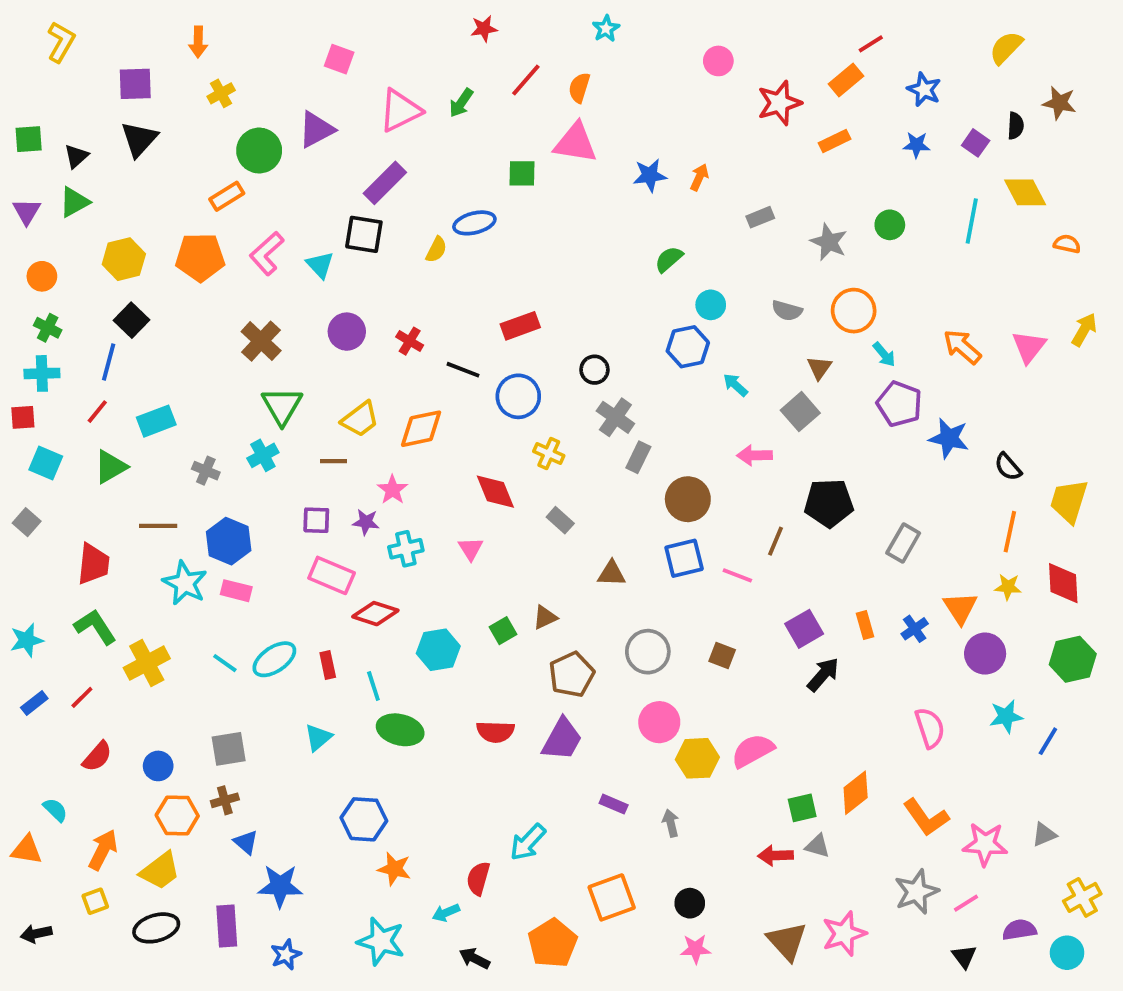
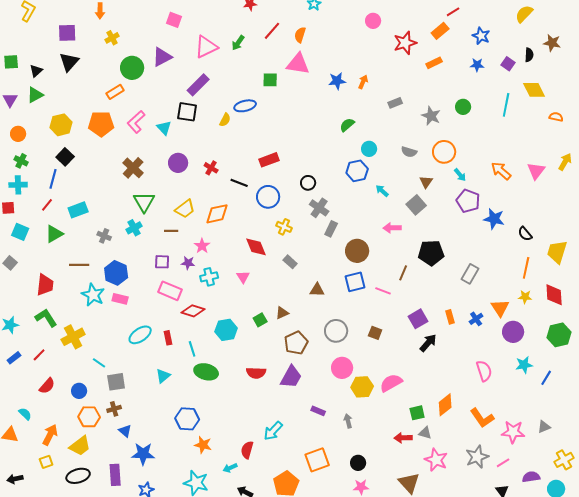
cyan line: (225, 663) -> (99, 363), moved
pink star: (844, 934) -> (436, 460), moved, turned -30

